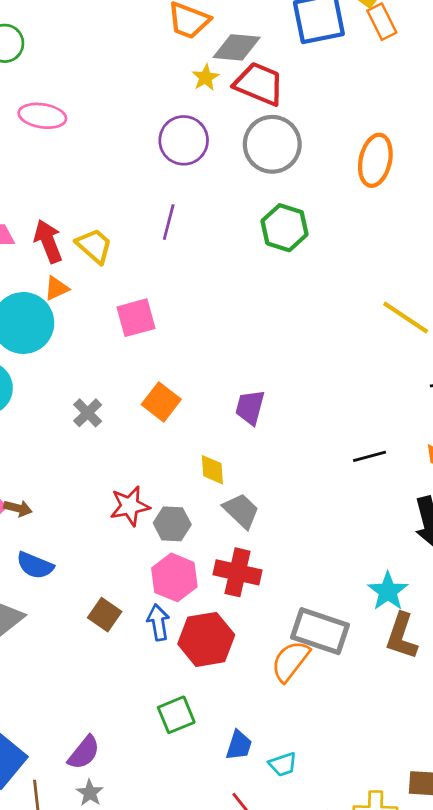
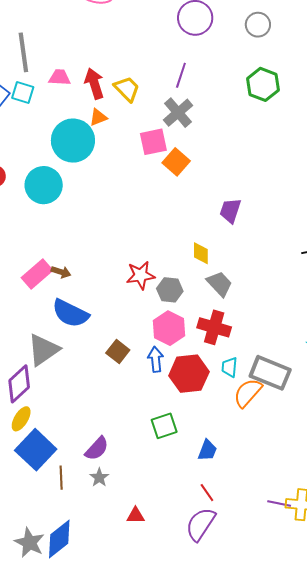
gray circle: (272, 144) -> (258, 25), size x0.6
orange square: (161, 402) -> (176, 162), moved
gray cross: (88, 413) -> (178, 113), moved, size x1.4
blue semicircle: (35, 565) -> (70, 313), size x1.4
cyan trapezoid: (283, 764) -> (229, 367), moved, turned 110

